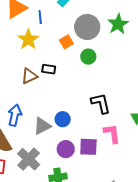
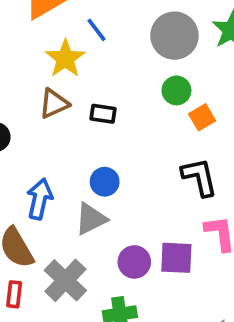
blue line: (40, 17) -> (96, 30), moved, turned -32
orange square: (66, 42) -> (202, 117), moved
brown triangle: (29, 76) -> (54, 104), moved
blue circle: (63, 119) -> (105, 182), moved

